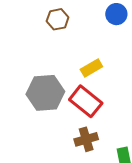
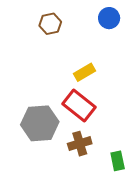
gray hexagon: (45, 93) -> (40, 123), moved

